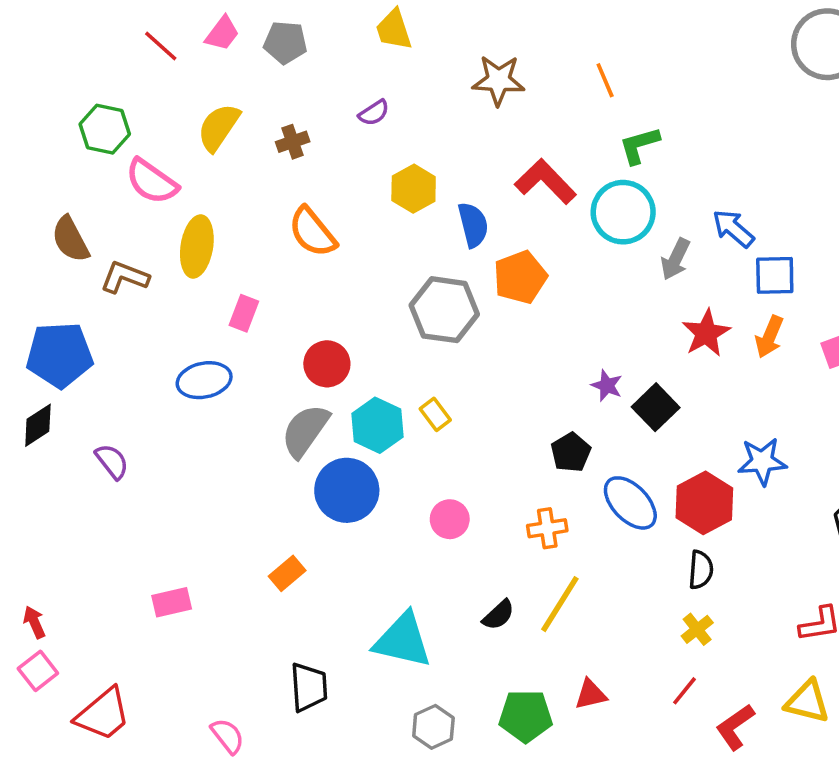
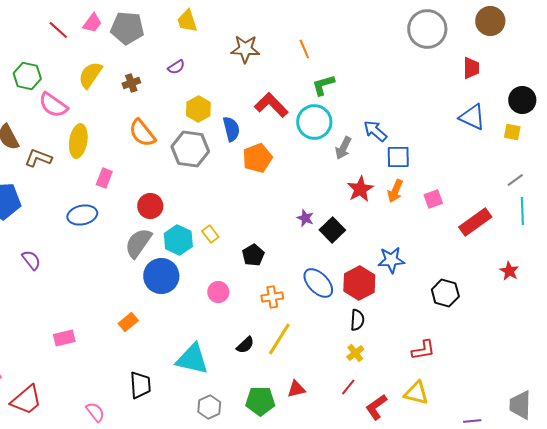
gray pentagon: (285, 42) -> (127, 28), size x1.4
gray hexagon: (444, 310) -> (190, 149), moved
black pentagon: (571, 452) -> (253, 255), moved

